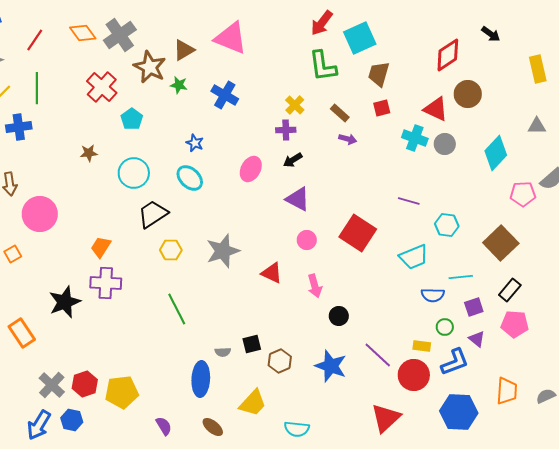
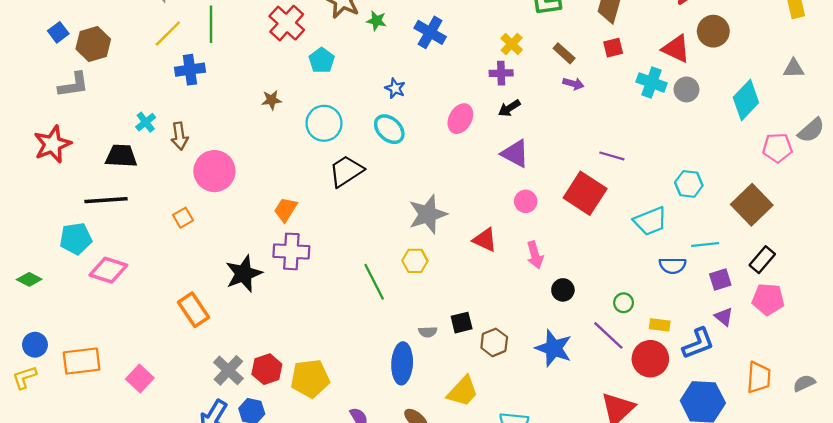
purple line: (409, 201) -> (612, 156), moved
yellow hexagon: (171, 250) -> (415, 261), moved
green circle: (445, 327) -> (624, 303), moved

